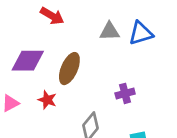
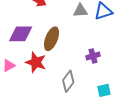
red star: (47, 100) -> (36, 62), size x1.5

